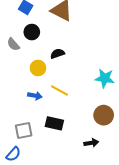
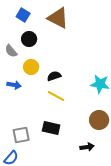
black semicircle: (57, 54) -> (54, 76), moved
yellow circle: (38, 68) -> (31, 67), moved
blue arrow: (35, 96) -> (14, 85), moved

